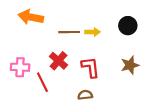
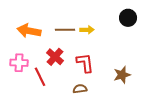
orange arrow: (31, 17) -> (29, 31), moved
black circle: (128, 26) -> (128, 18), moved
brown star: (130, 65) -> (122, 75), moved

